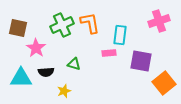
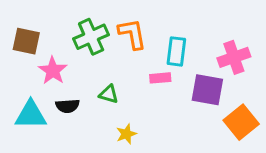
pink cross: (159, 21) -> (234, 57), moved
yellow star: (64, 91) -> (126, 134), moved

